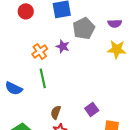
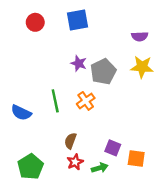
gray pentagon: (84, 28) -> (103, 72), moved
orange cross: (40, 51) -> (86, 101), moved
purple square: (92, 109) -> (113, 148), moved, turned -32

